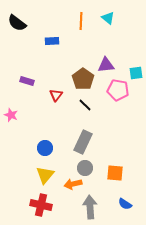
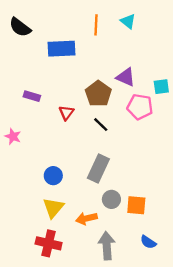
blue rectangle: (52, 41) -> (62, 49), size x1.6
purple triangle: (106, 65) -> (126, 77), turned 30
gray circle: (85, 168) -> (111, 199), moved

